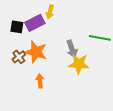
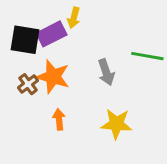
black square: (17, 27) -> (25, 40), size x1.5
yellow star: (79, 64) -> (116, 124), moved

